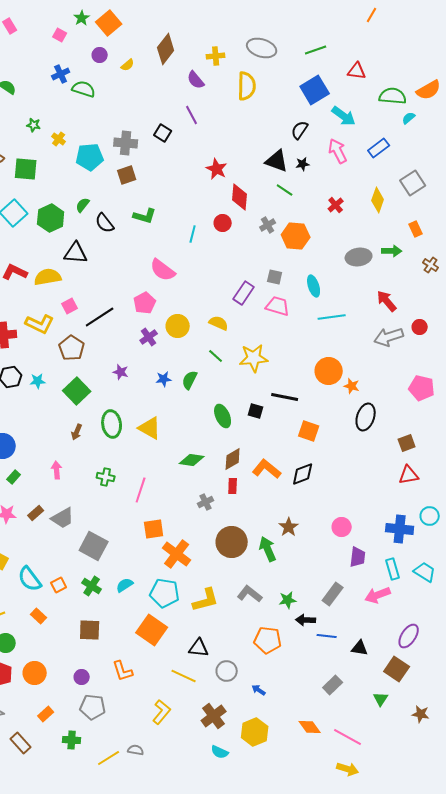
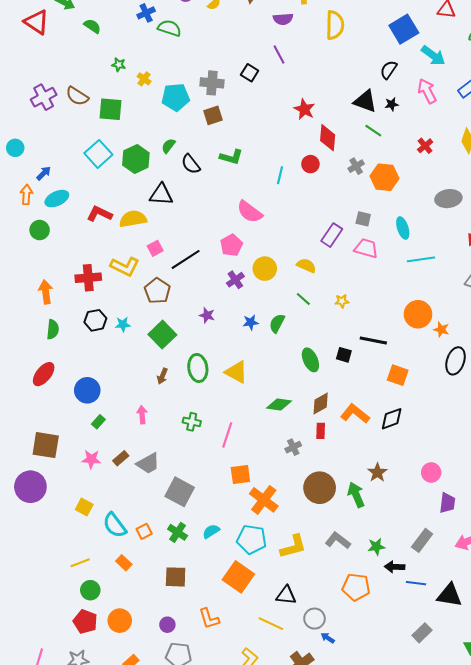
purple semicircle: (196, 80) -> (283, 19), turned -54
yellow star: (254, 358) -> (342, 301), size x0.5
black triangle: (360, 648) -> (449, 595), size x1.5
blue arrow: (259, 690) -> (328, 638), moved

